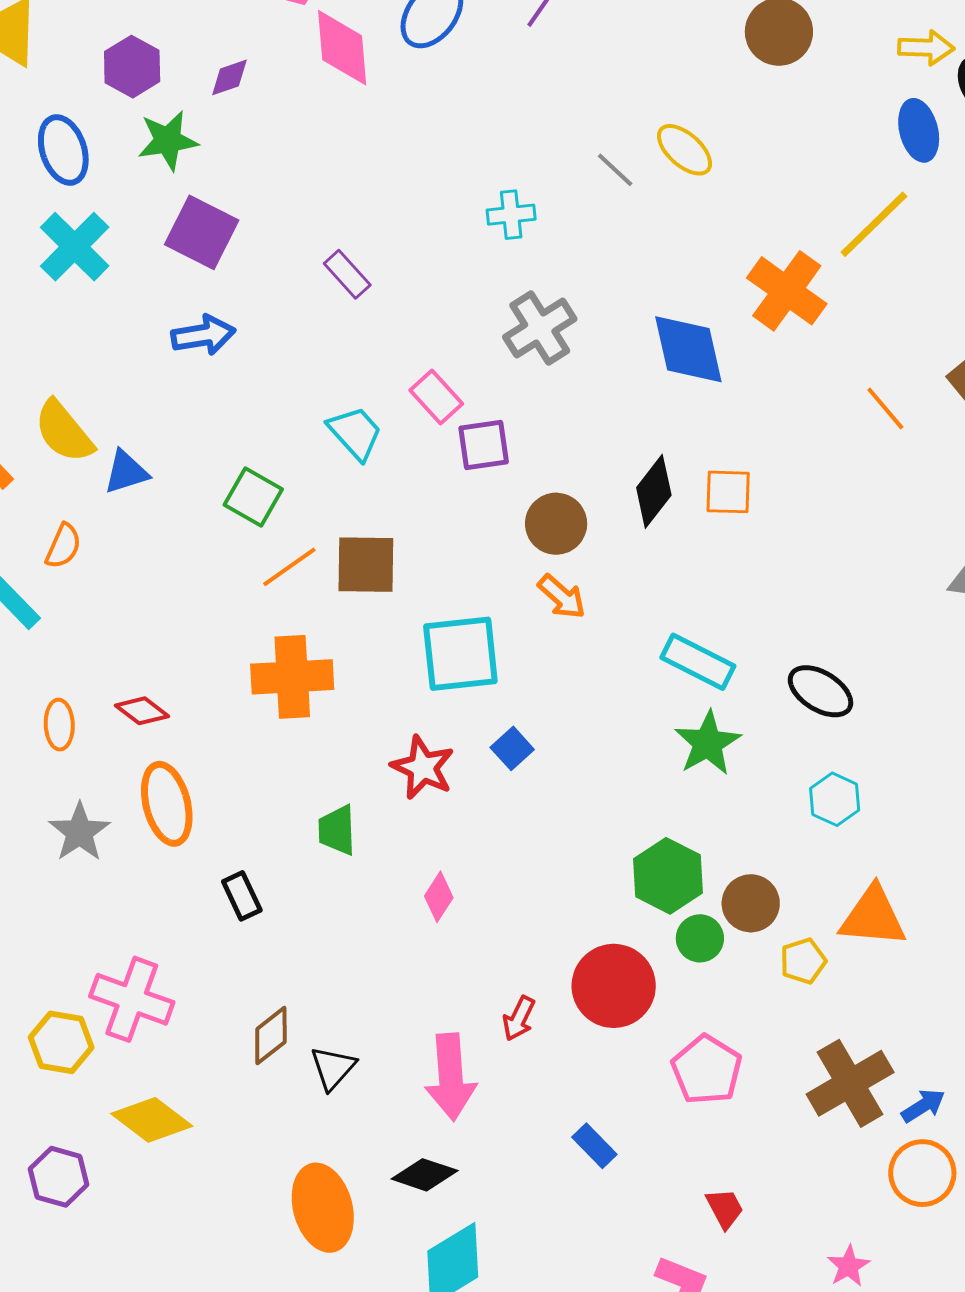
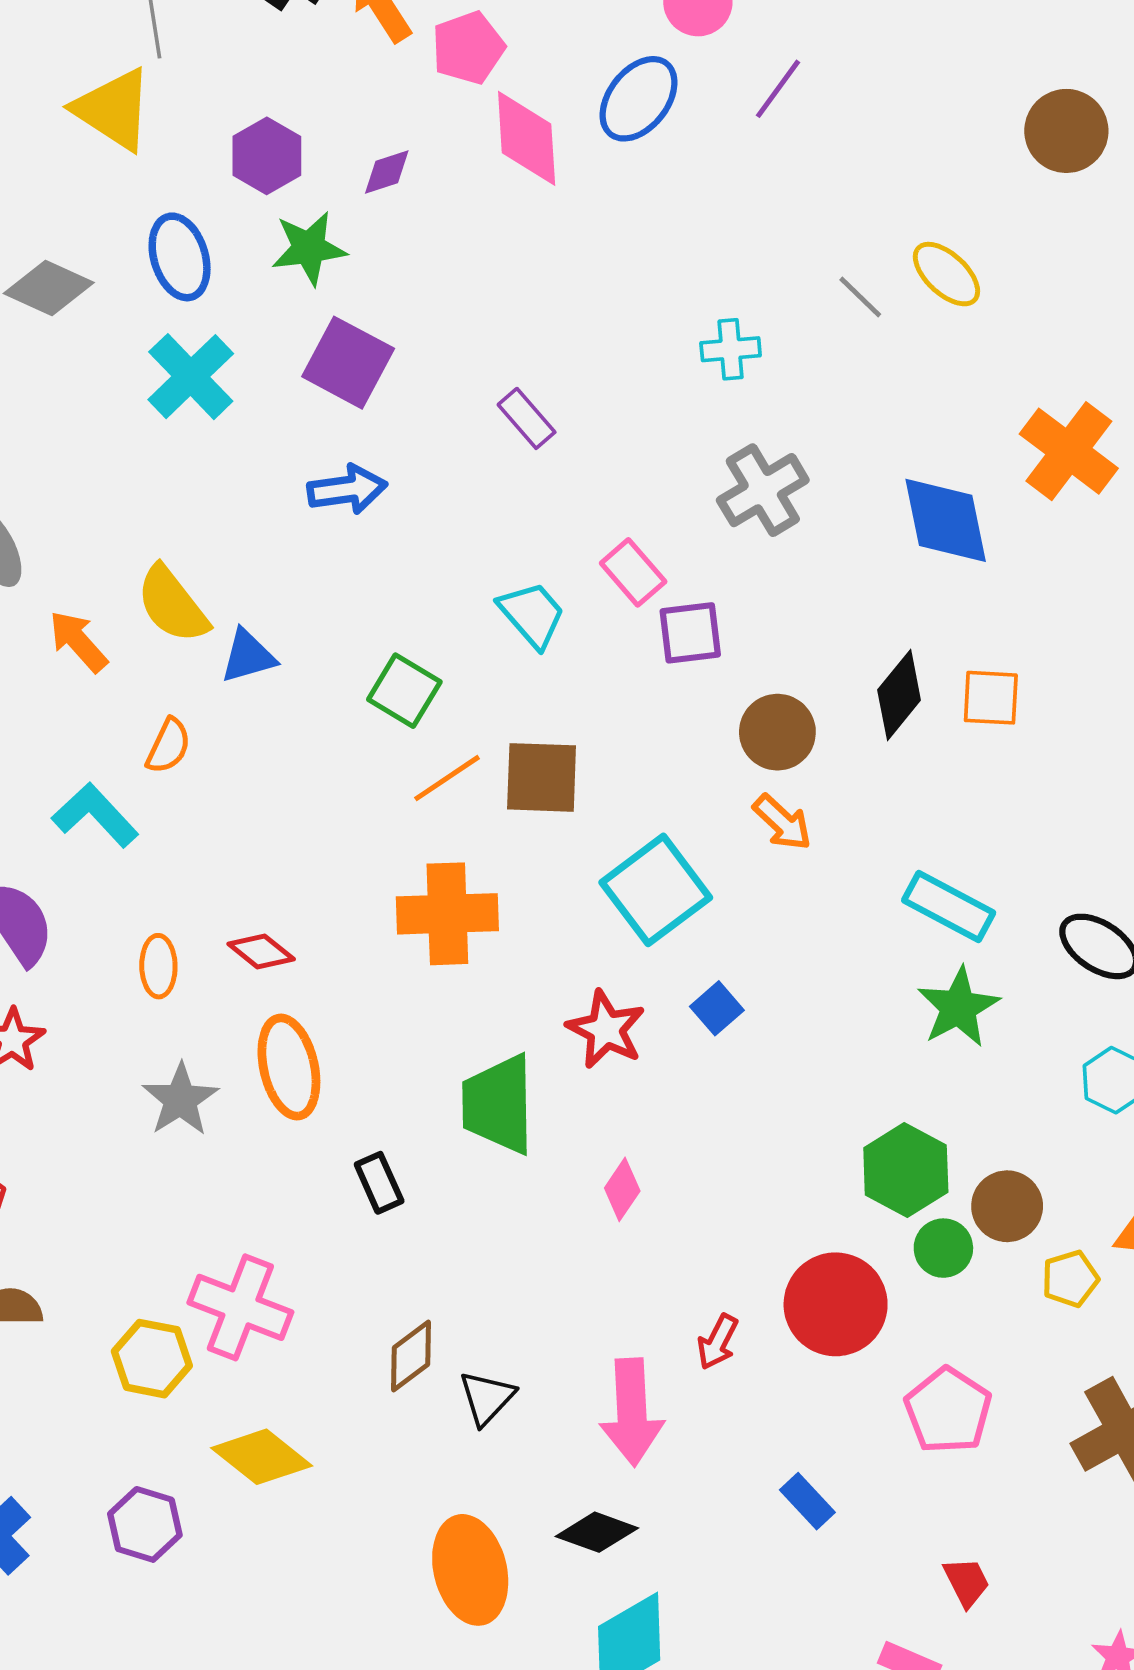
cyan square: (460, 654) -> (656, 890), turned -32
green trapezoid: (337, 830) -> (498, 1104), size x1.6

